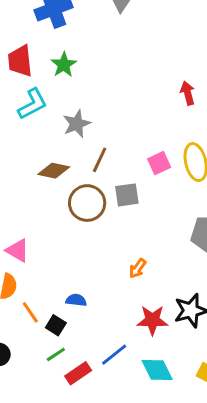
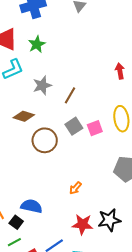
brown line: (100, 160) -> (70, 95), moved
pink square: (159, 163) -> (95, 128), moved
gray square: (127, 195) -> (74, 126), moved, turned -30
blue semicircle: (76, 300) -> (31, 206), size x1.5

